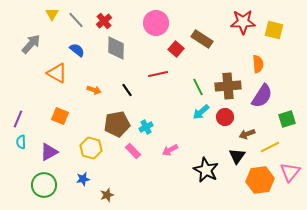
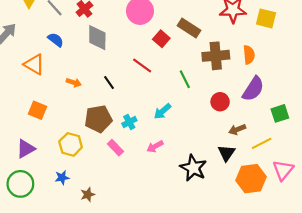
red line: (158, 74) -> (142, 65), turned 48
brown cross: (228, 86) -> (216, 56), moved
cyan arrow: (201, 112) -> (162, 111), moved
red circle: (225, 117) -> (220, 102), moved

